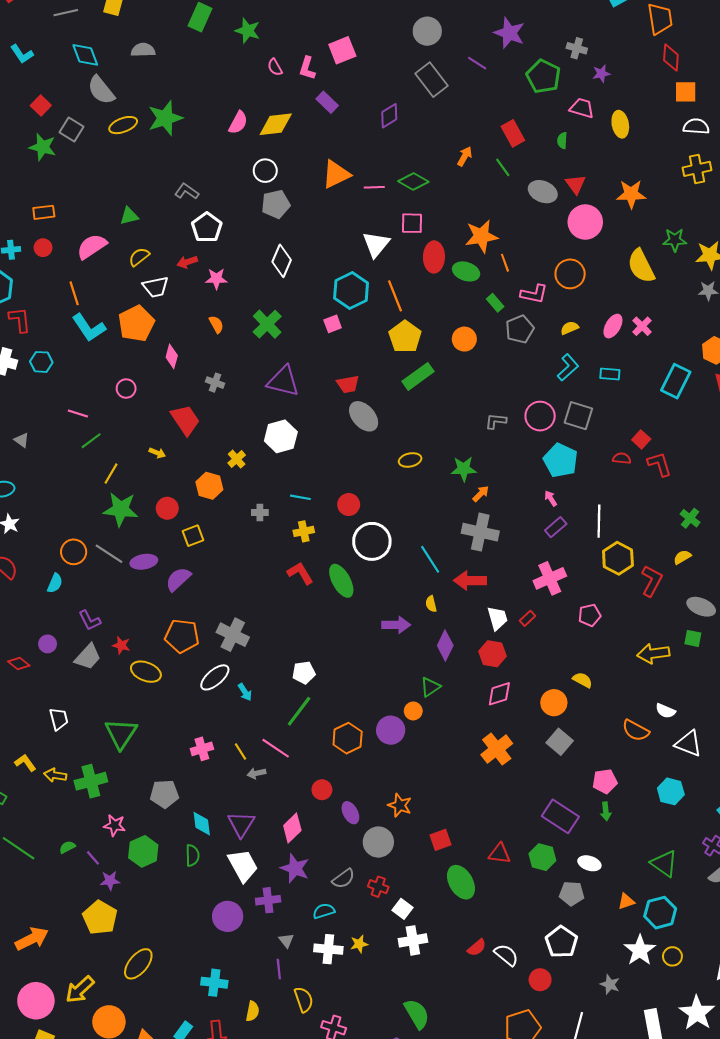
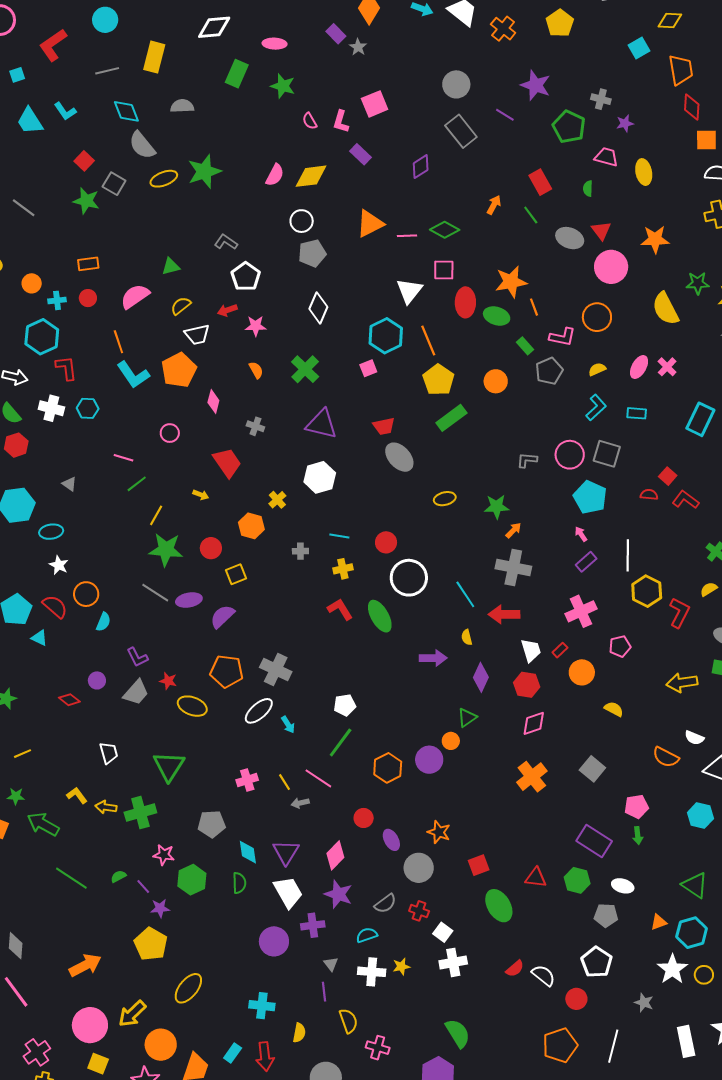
red L-shape: (659, 464) -> (686, 500), turned -36
orange circle: (74, 552) -> (86, 594), moved
orange circle: (554, 703) -> (582, 672), moved

